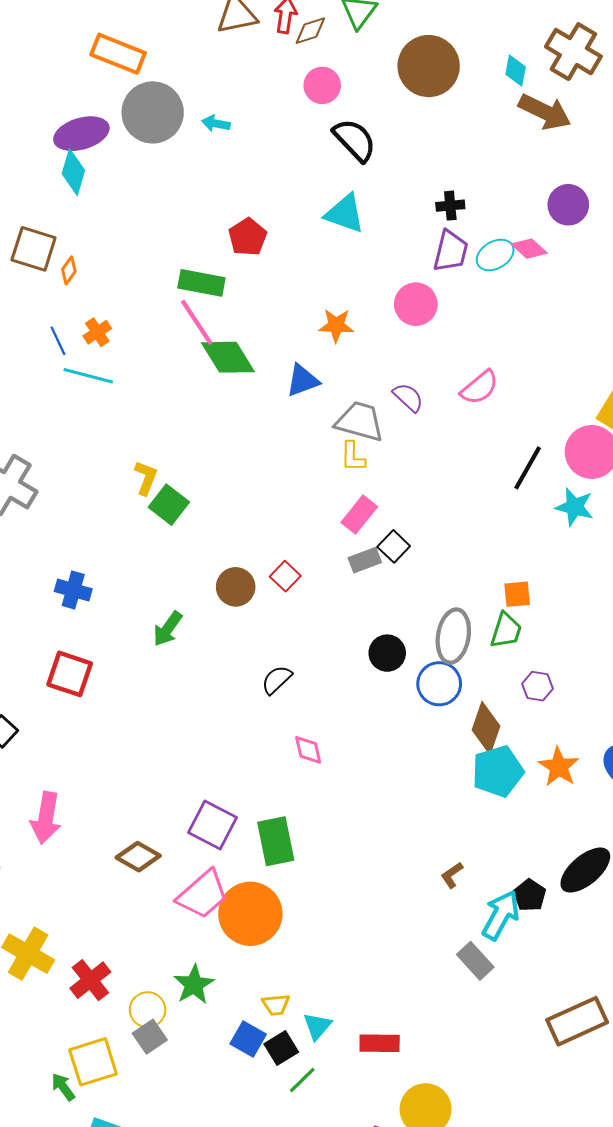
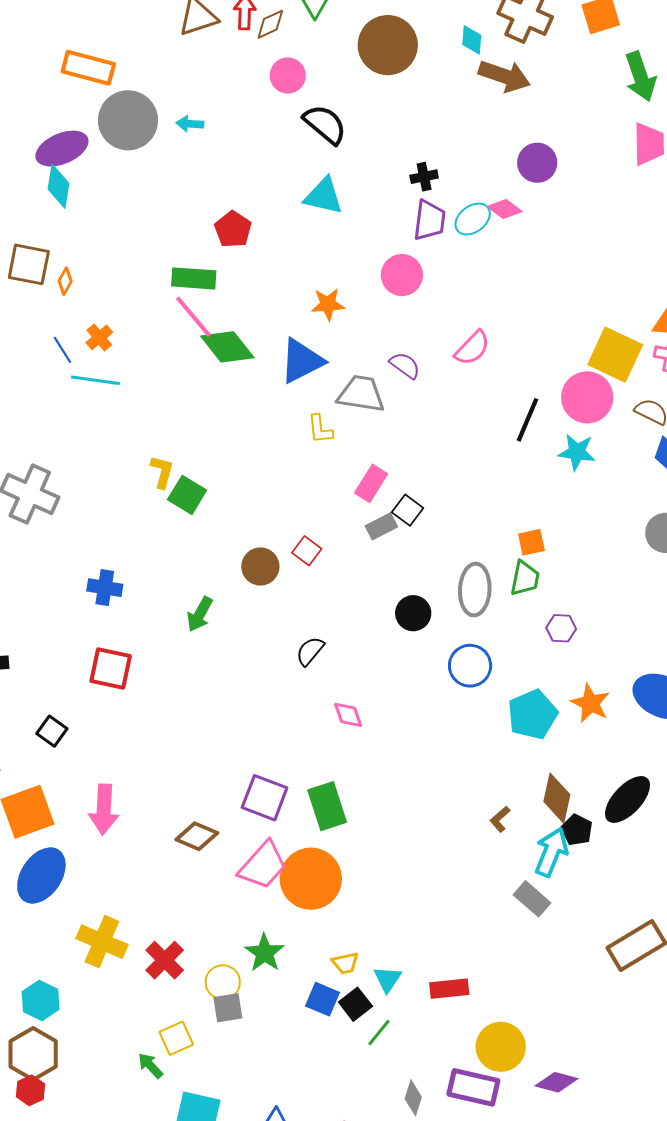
blue triangle: (303, 380) -> (302, 361), size x1.4
yellow L-shape: (353, 457) -> (320, 429), moved
blue circle: (439, 684) -> (470, 666), moved
brown diamond: (486, 728) -> (557, 798), moved
gray square: (150, 1037) -> (228, 1008), turned 32
yellow square: (93, 1062) -> (176, 1038), size x0.7

